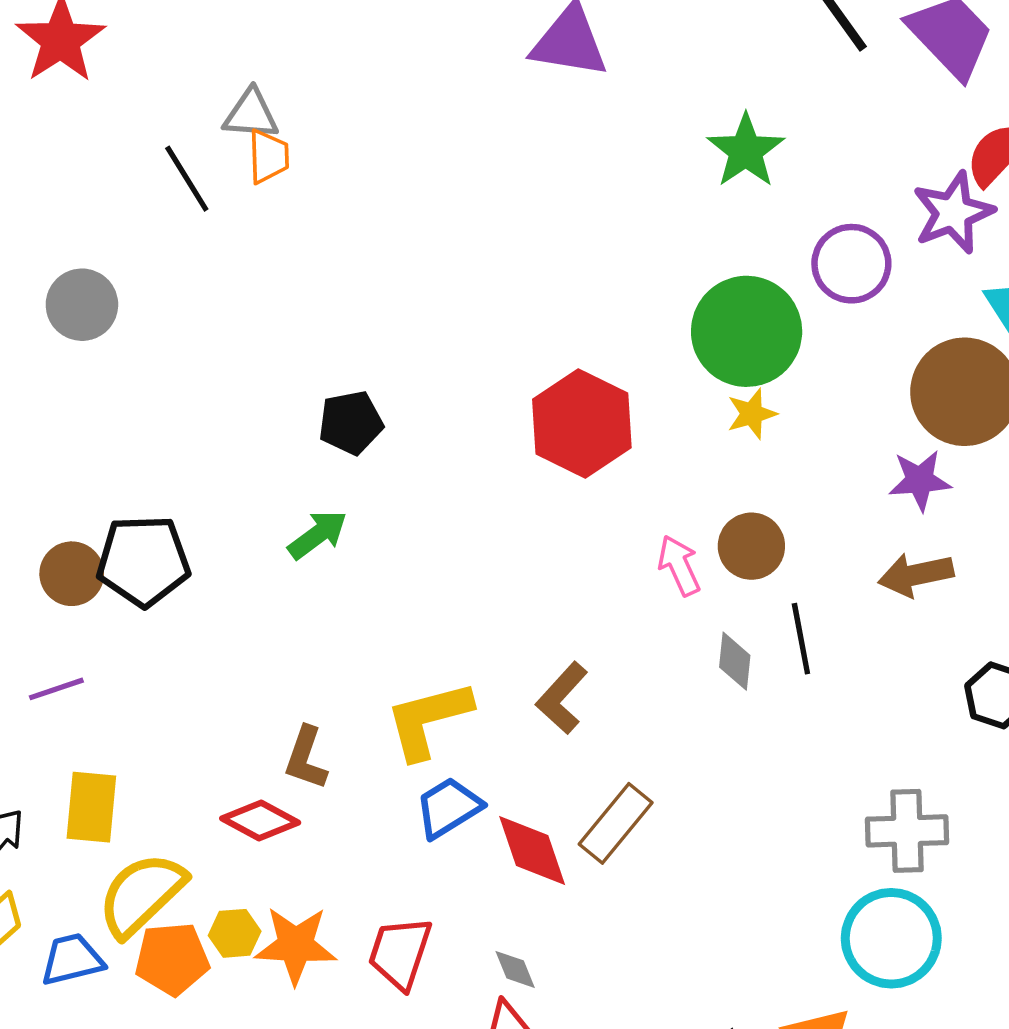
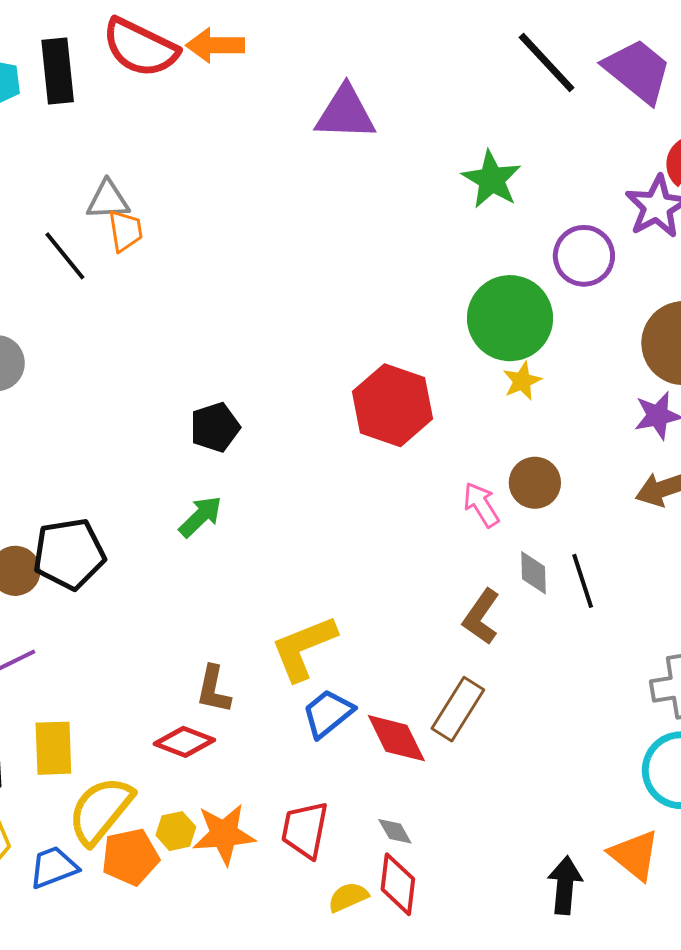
black line: (801, 639) -> (583, 581), moved
brown L-shape: (562, 698) -> (481, 617), moved

